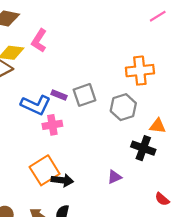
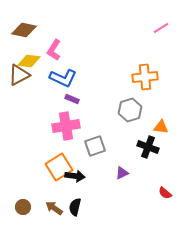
gray square: (85, 95) -> (95, 146), moved
blue L-shape: (36, 105) -> (63, 78), moved
pink cross: (52, 125) -> (66, 126), size x1.5

